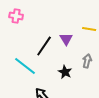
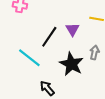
black star: (65, 72) -> (71, 64), size x1.6

